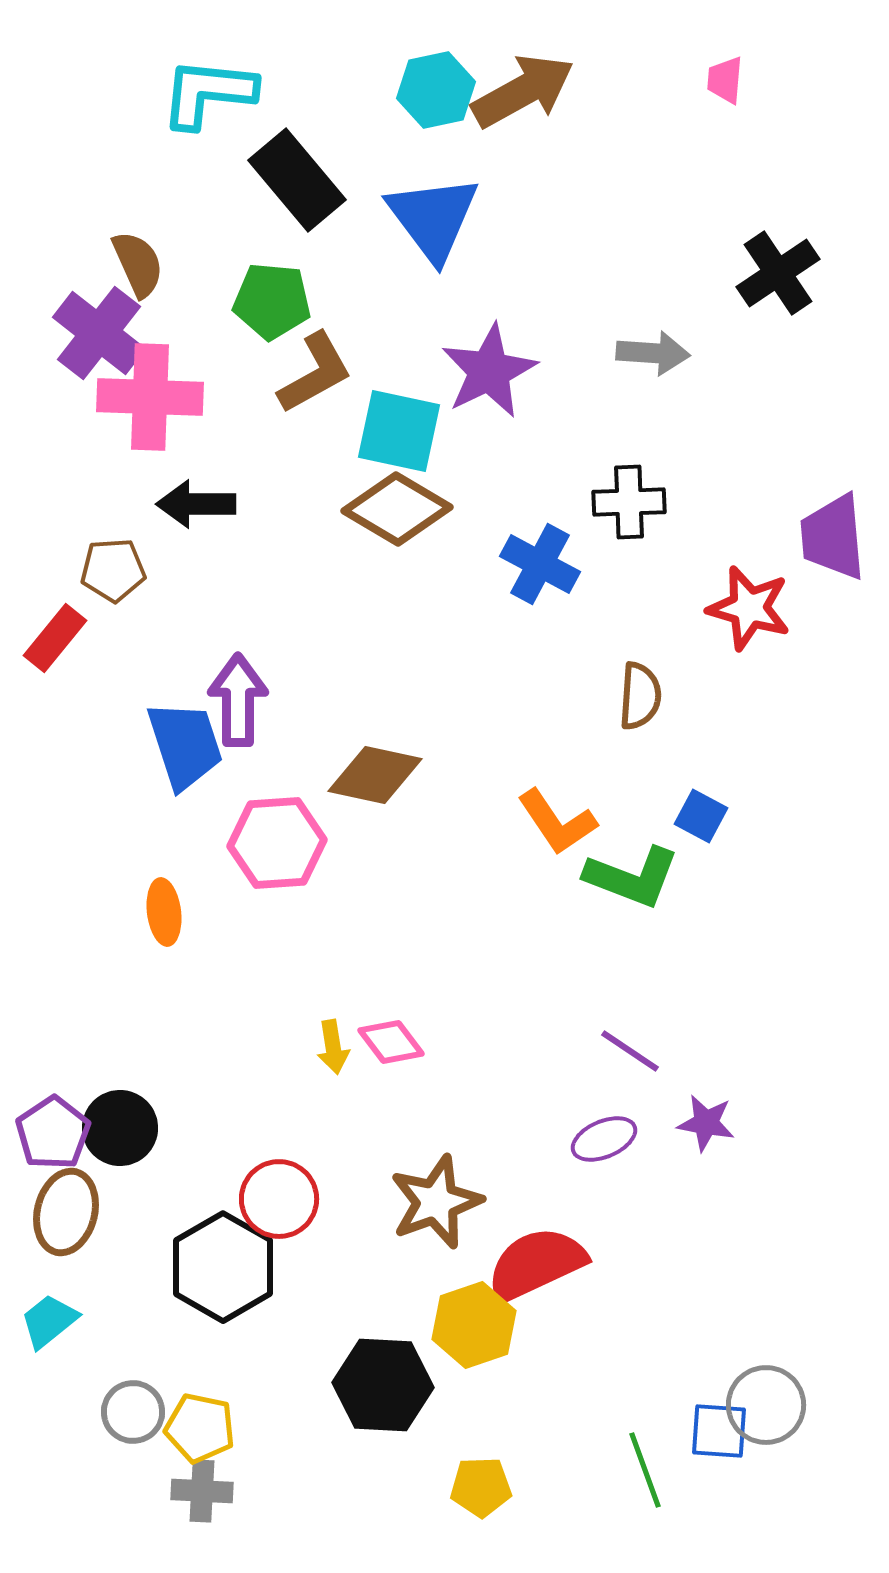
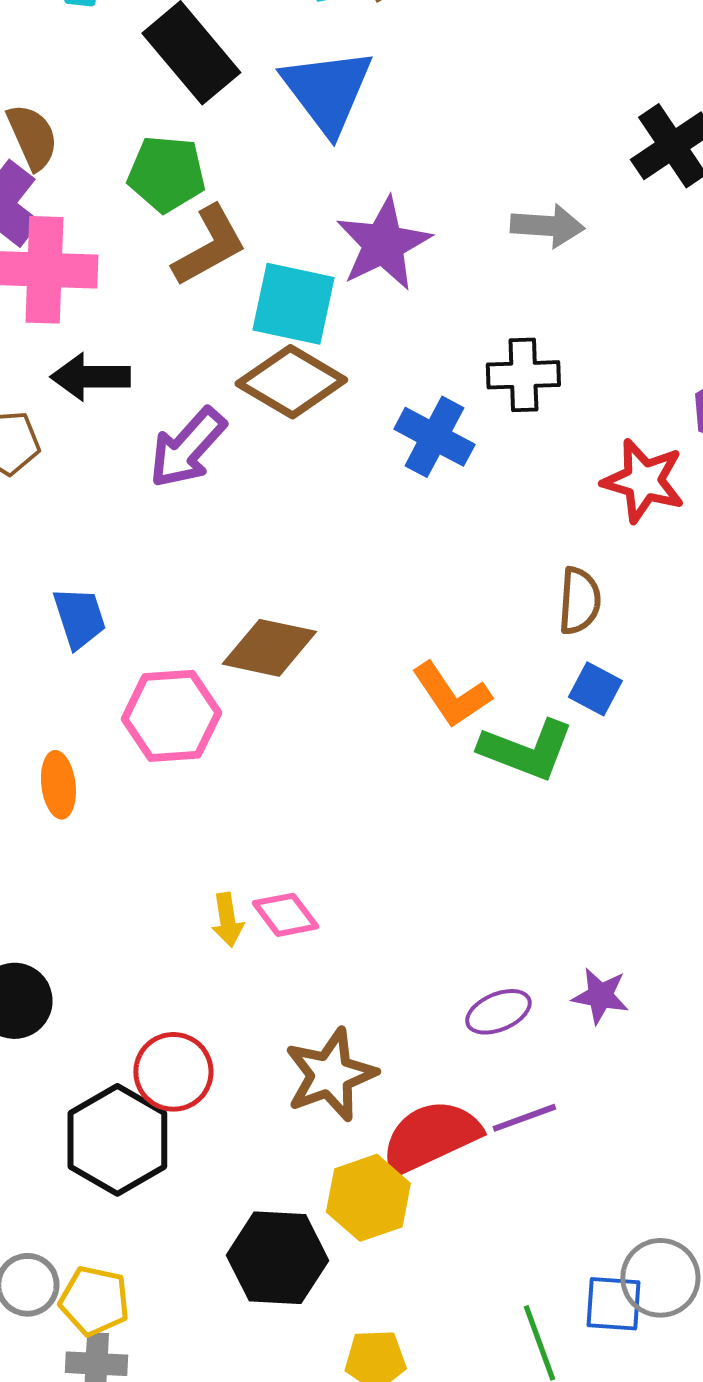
brown semicircle: (640, 696) -> (579, 601), moved
purple arrow: (238, 700) -> (187, 448), moved, turned -138
blue trapezoid: (185, 745) -> (79, 618), size x0.7
purple line: (630, 1051) -> (524, 1118), moved, turned -54

